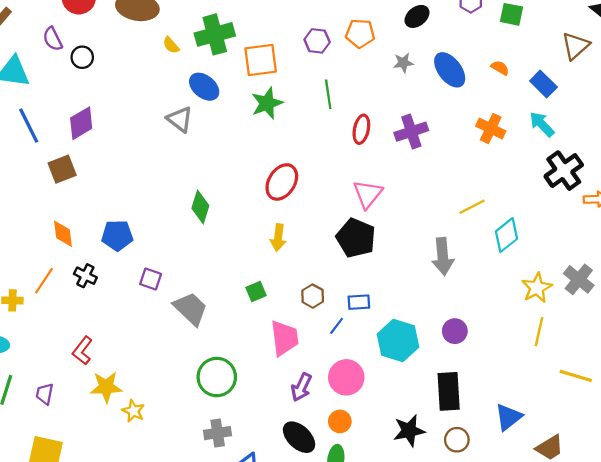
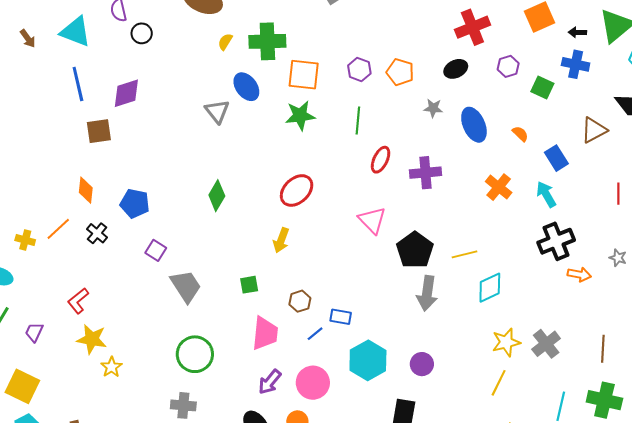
yellow semicircle: (171, 45) -> (225, 42), turned 60
pink triangle: (368, 194) -> (372, 220), turned -36
black pentagon: (356, 238) -> (415, 250), moved

